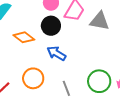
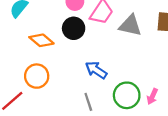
blue arrow: (56, 53) -> (96, 70), moved
orange circle: (33, 78) -> (37, 76), moved

